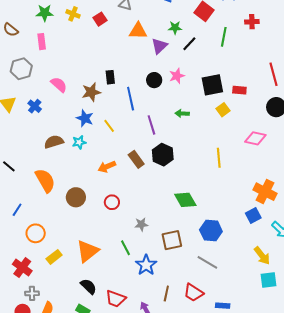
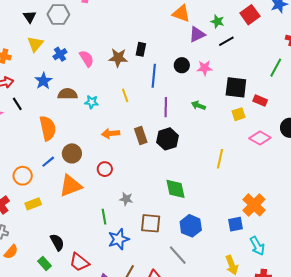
green line: (224, 37) -> (276, 68), moved
pink semicircle: (59, 85) -> (87, 59), moved
blue star: (85, 118) -> (43, 81), moved
pink diamond: (255, 138) -> (260, 138), moved
blue line: (17, 210) -> (48, 162), moved
orange triangle: (88, 251) -> (71, 186), moved

